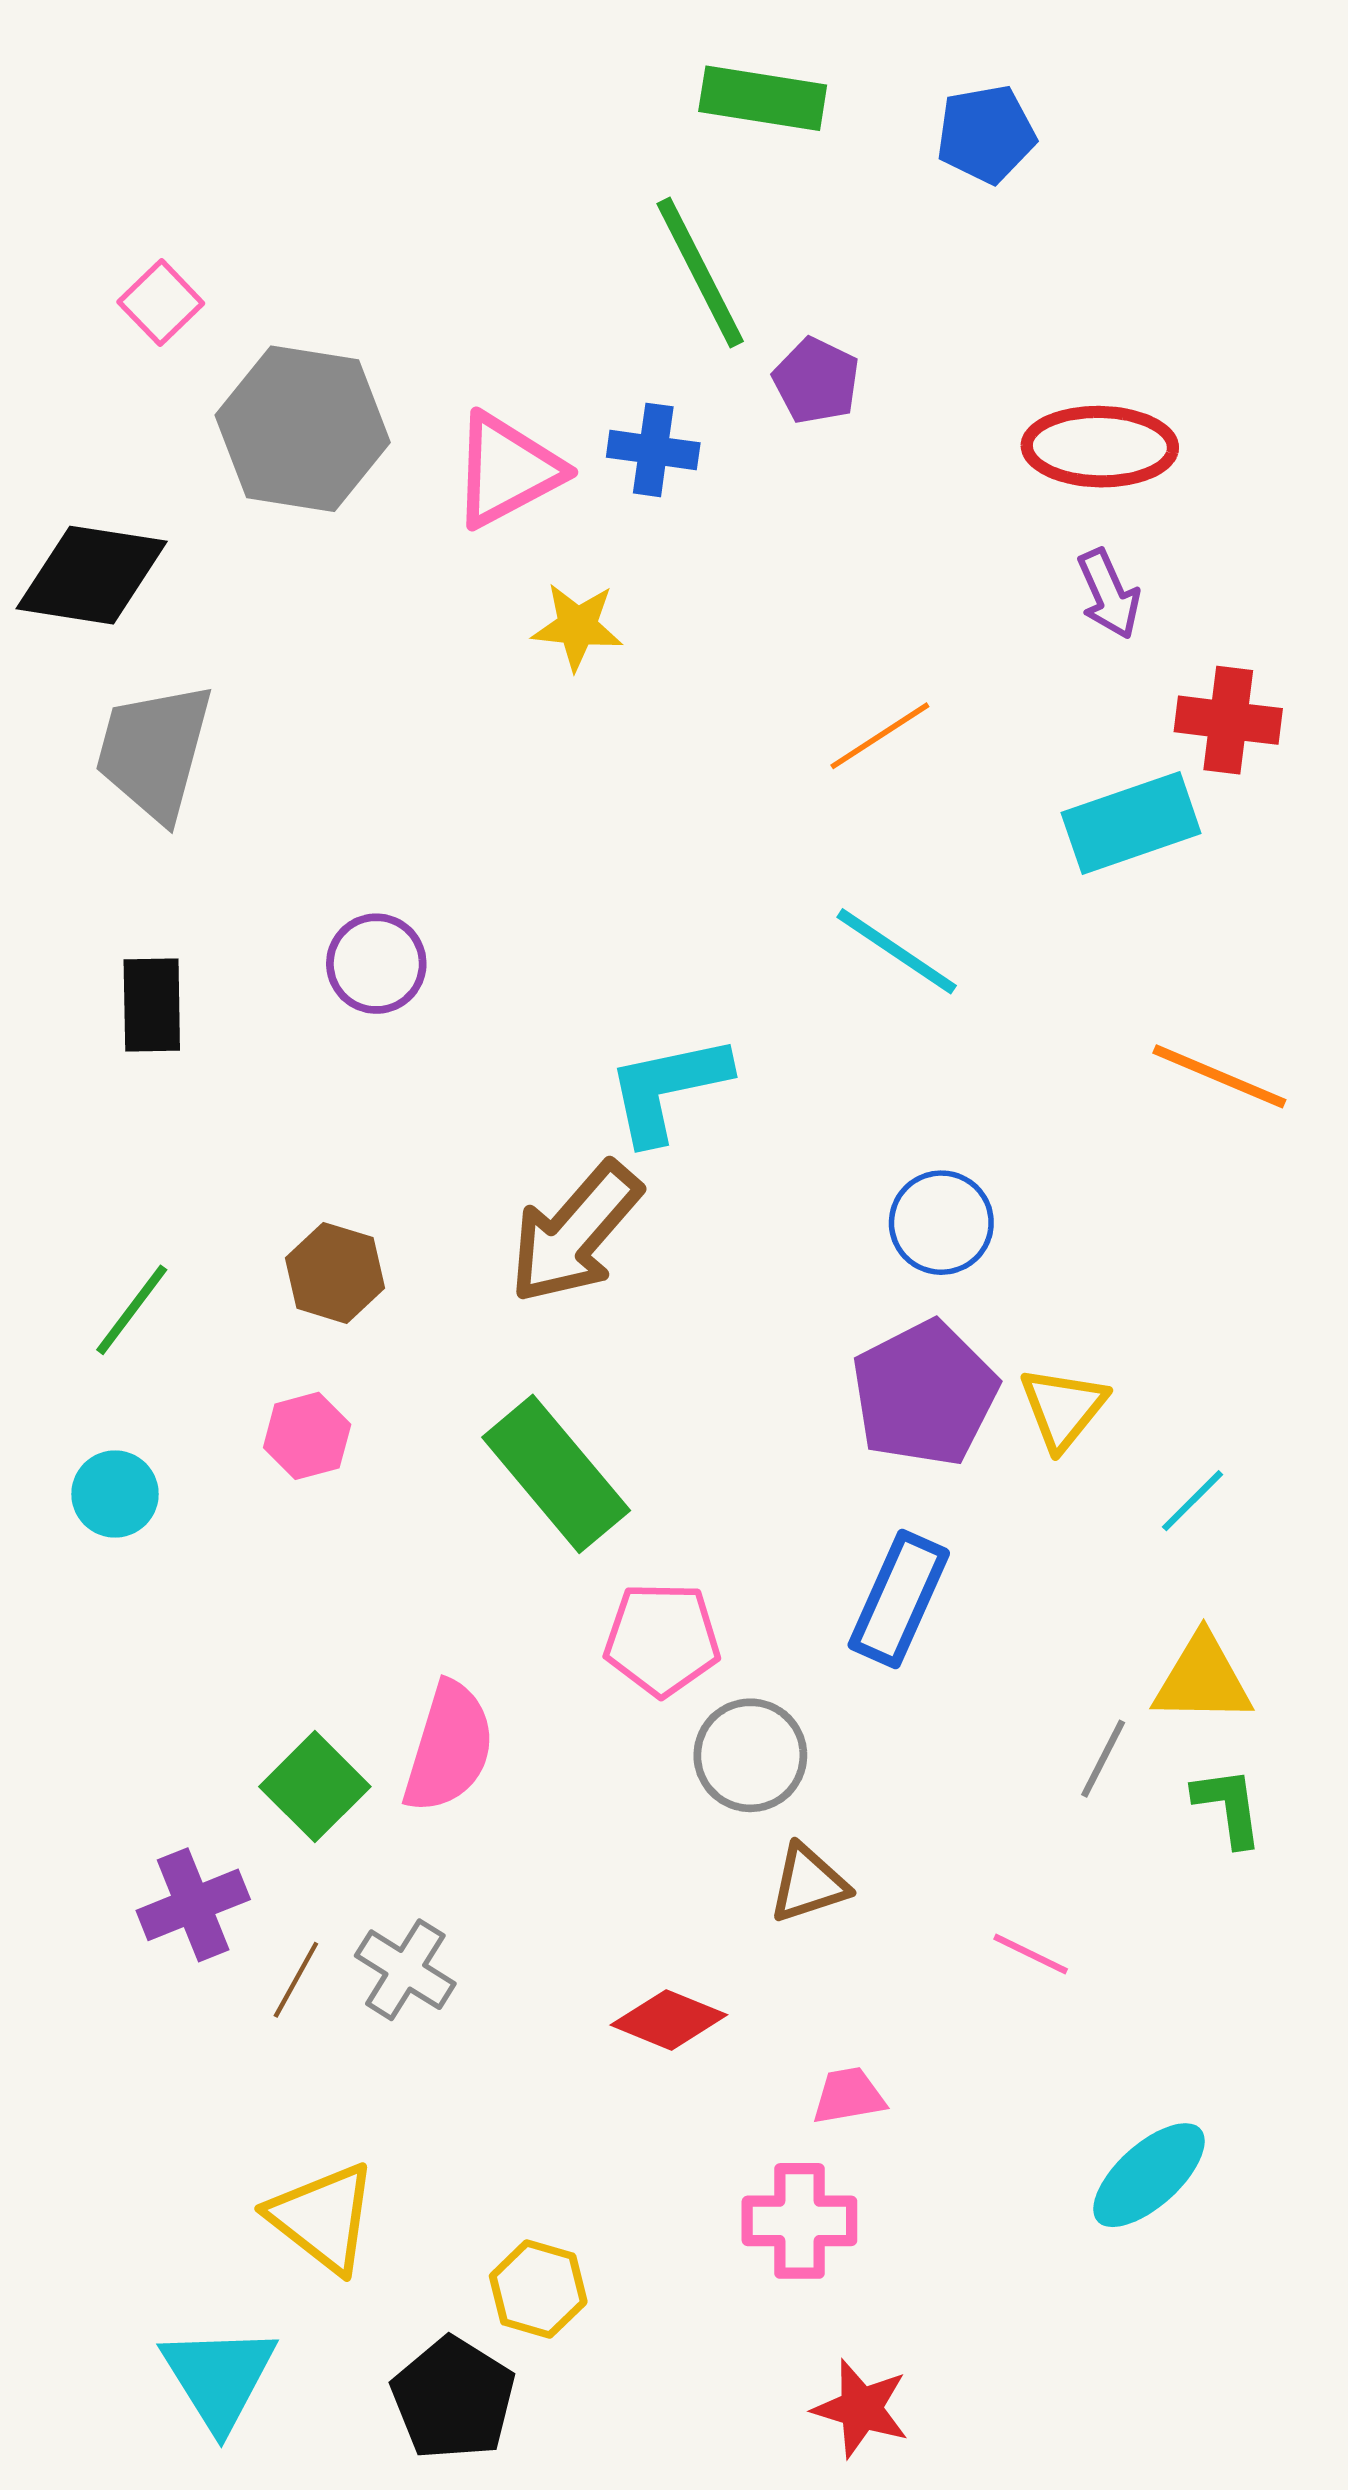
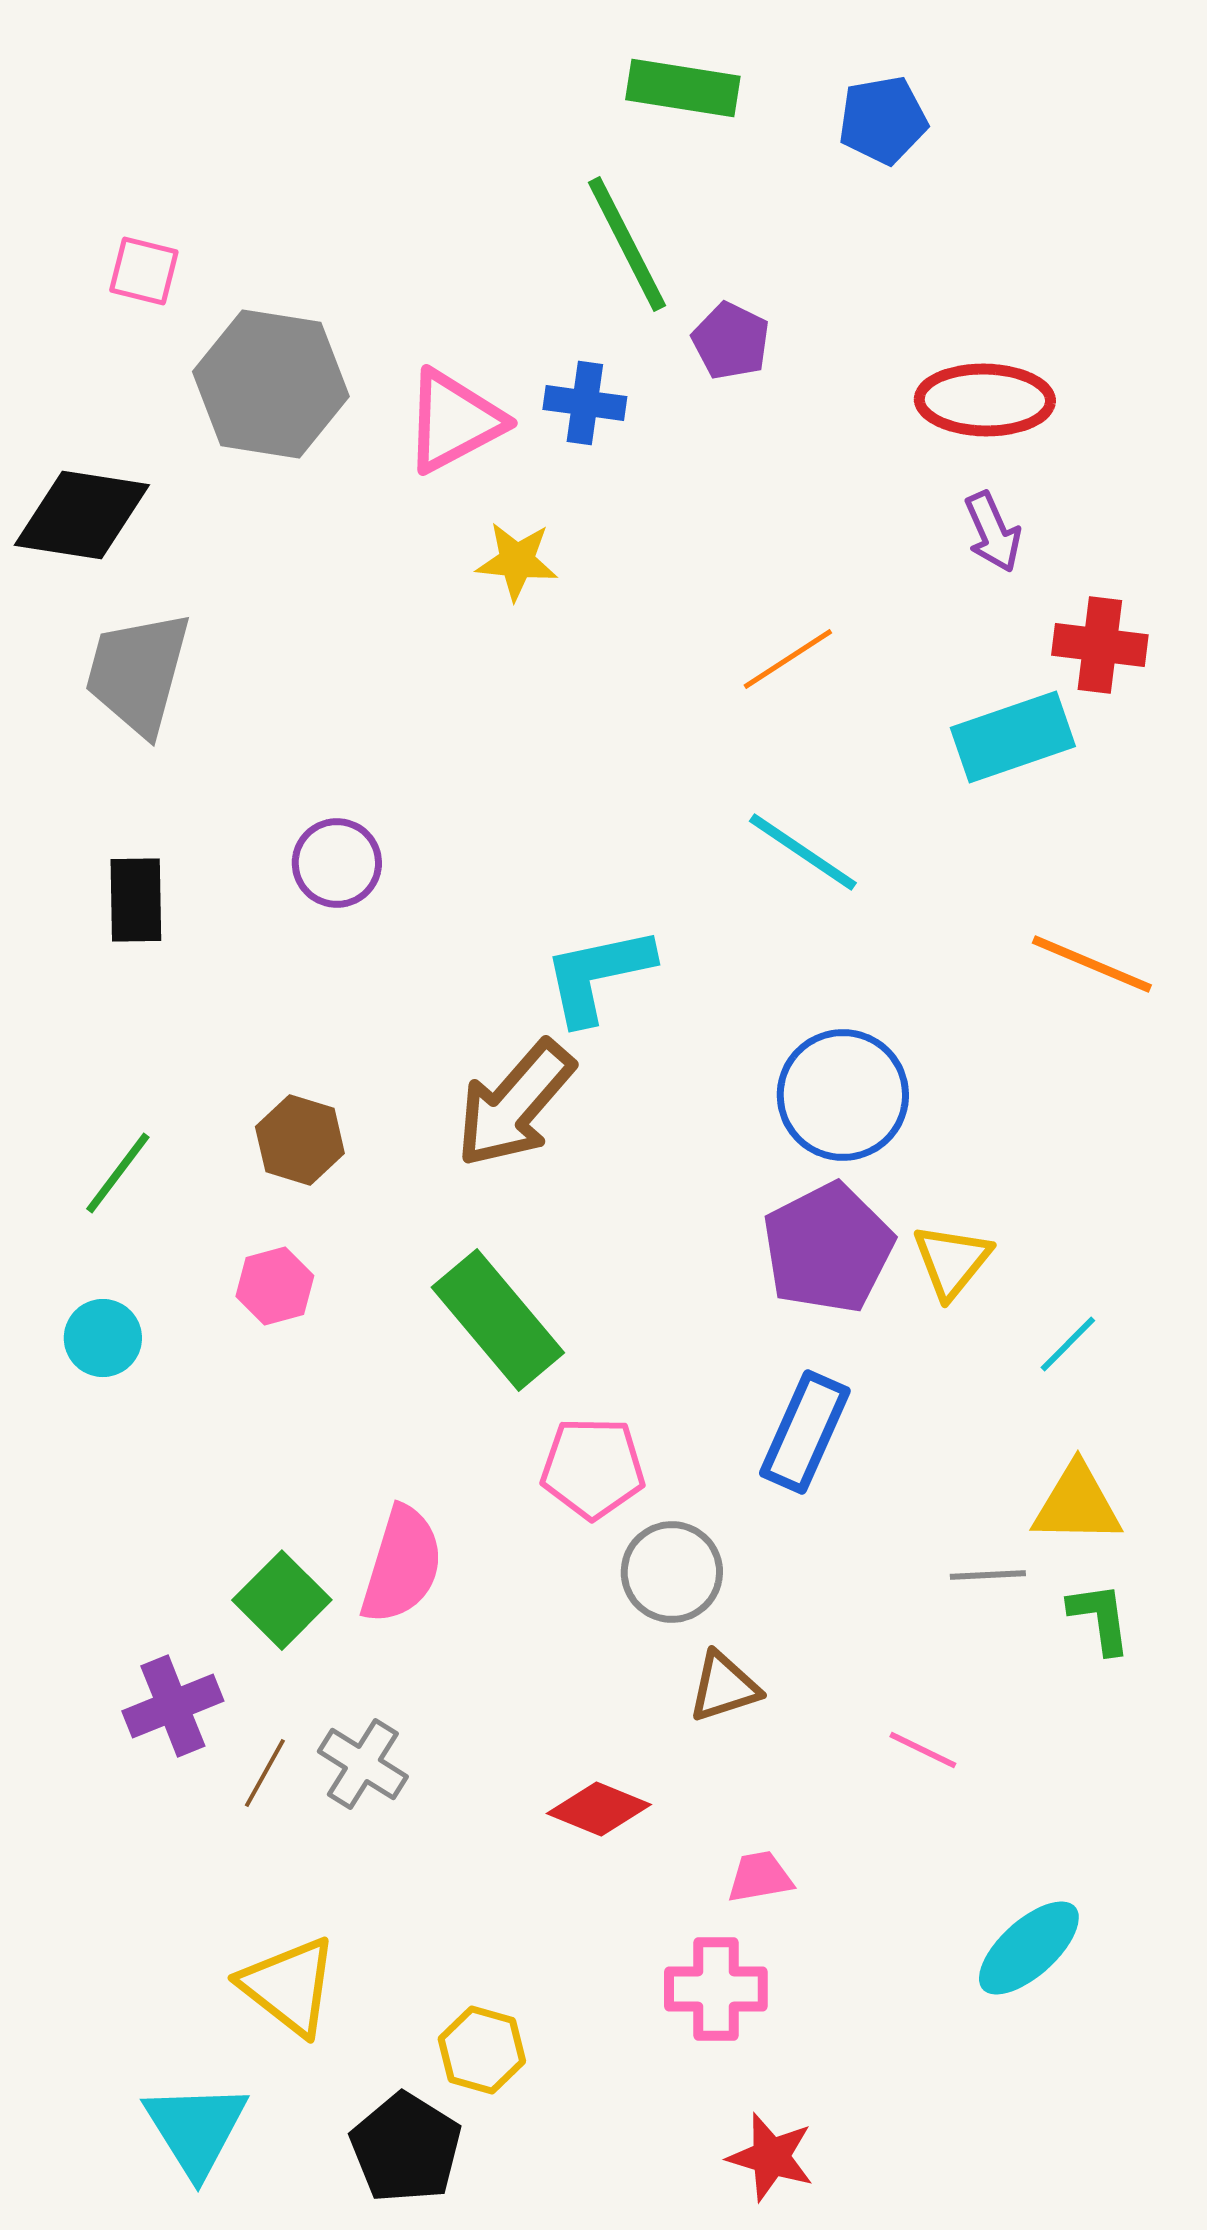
pink square: (161, 303) -> (144, 271), turned -32
blue circle: (941, 1223) -> (843, 1095), size x1.4
gray line: (1103, 1759) -> (988, 1575), turned 60

